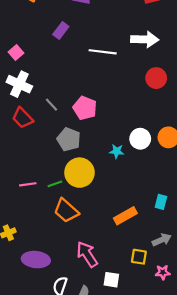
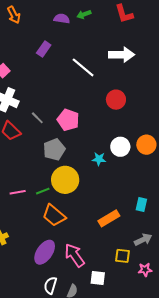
white line: (103, 52) -> (83, 67), turned 35
red circle: (156, 78) -> (116, 100), moved
gray pentagon: (69, 139) -> (54, 149), turned 30
purple ellipse: (36, 260) -> (45, 252), moved, turned -60

